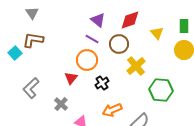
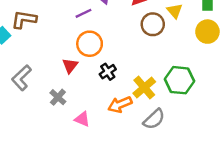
purple line: (92, 39) -> (83, 13), moved, turned -56
brown circle: (119, 44) -> (153, 24), moved
yellow cross: (136, 66) -> (144, 88), moved

